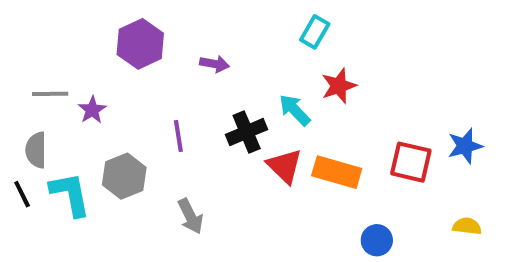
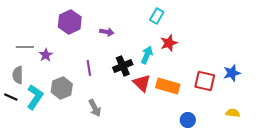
cyan arrow: (295, 110) -> (147, 55), turned 66
black line: (22, 194) -> (11, 97), turned -40
cyan L-shape: (70, 194) -> (35, 97), turned 45

